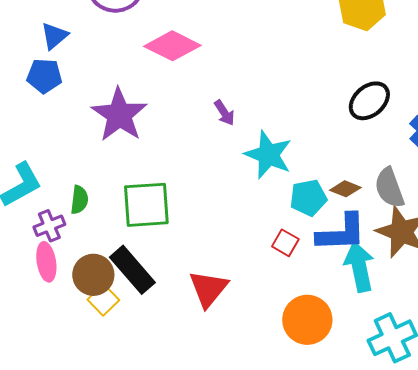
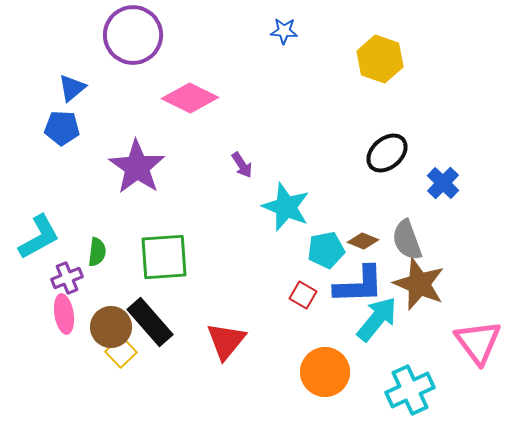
cyan arrow: (359, 267) -> (377, 319), turned 51

